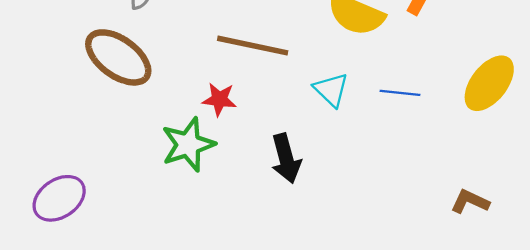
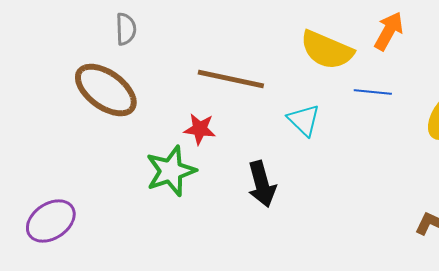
blue line: (400, 93) -> (373, 92), moved

